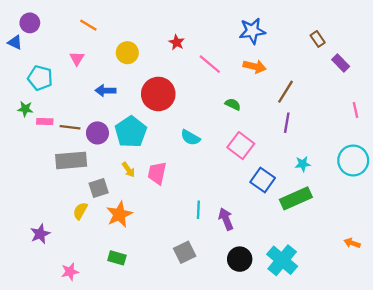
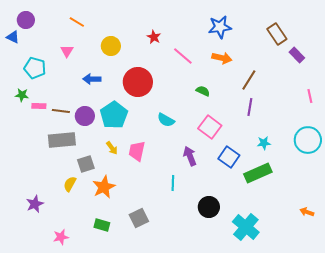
brown rectangle: (318, 39) -> (277, 34), size x1.5
purple arrow: (226, 219) -> (190, 156), moved
gray square: (185, 252) -> (139, 218), moved
black circle: (240, 259) -> (209, 207), moved

